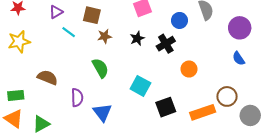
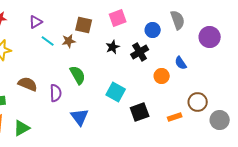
brown square: (92, 15) -> (84, 25), moved
brown star: (105, 36) -> (69, 41), moved
blue semicircle: (239, 58) -> (181, 63), moved
purple semicircle: (77, 98) -> (56, 93), moved
orange rectangle: (203, 112) -> (175, 117), size x0.6

